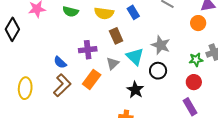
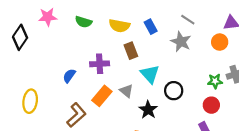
gray star: (161, 45) -> (181, 42), moved
blue semicircle: (60, 62) -> (69, 76), turned 80
gray triangle: (113, 64) -> (126, 91), moved, turned -40
brown L-shape: (62, 85) -> (76, 115), moved

